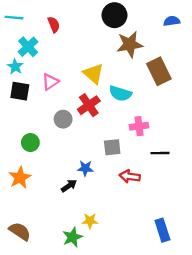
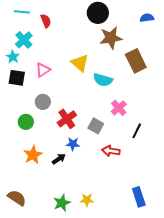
cyan line: (14, 18) -> (22, 12), moved
red cross: (89, 105) -> (67, 119), moved
gray circle: (63, 119) -> (43, 102), moved
pink cross: (139, 126) -> (119, 108), turned -35
gray square: (112, 147) -> (96, 126), turned 35
black line: (160, 153) -> (137, 131), turned -63
orange star: (20, 178) -> (33, 155), moved
yellow star: (90, 221) -> (87, 200), moved

